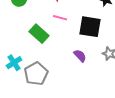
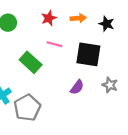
purple semicircle: (80, 56) -> (77, 87), turned 80

